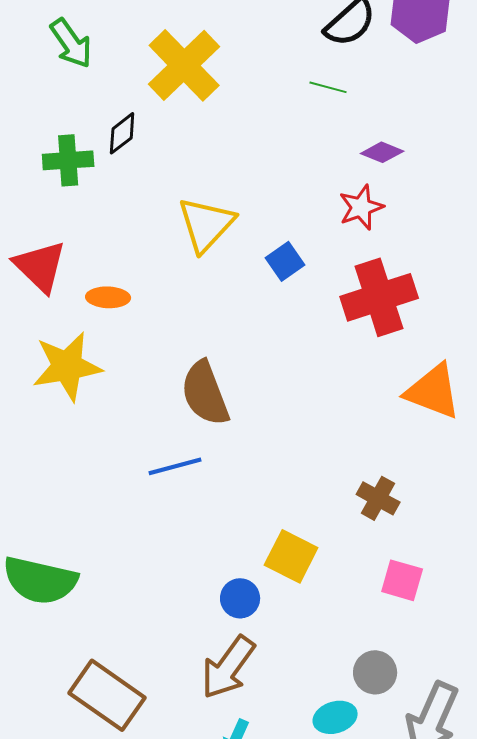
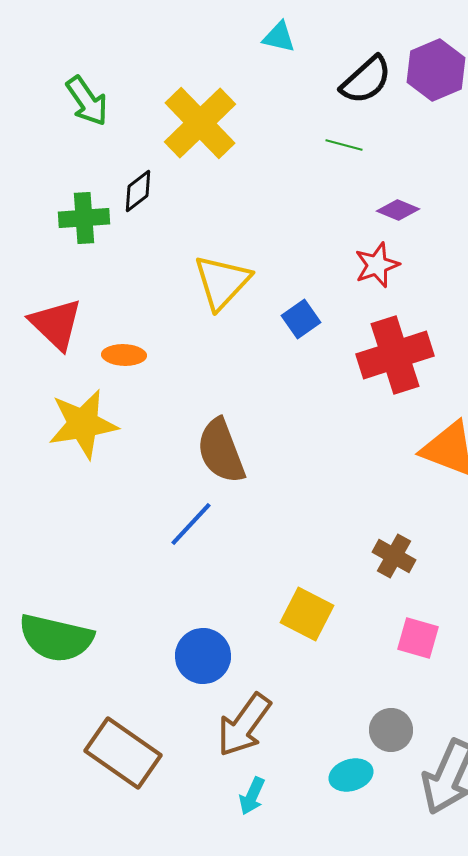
blue line: (175, 466) -> (191, 524), turned -32
blue circle: (240, 598) -> (203, 656), moved, size x1.4

